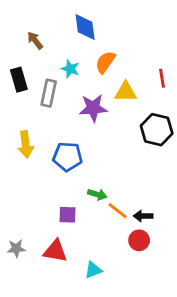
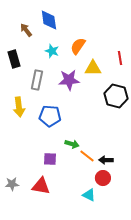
blue diamond: (85, 27) -> (49, 20), moved
gray rectangle: (49, 93) -> (37, 80), moved
cyan triangle: (93, 270) -> (89, 195), moved, turned 48

